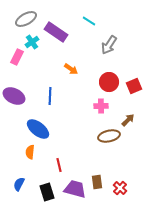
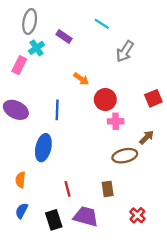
gray ellipse: (26, 19) -> (30, 22), turned -50
purple rectangle: (56, 32) -> (64, 36), size x0.6
red circle: (109, 82) -> (105, 99), moved
blue ellipse: (38, 129) -> (43, 148), turned 65
orange semicircle: (30, 152) -> (20, 180), moved
brown rectangle: (97, 182) -> (108, 189), moved

